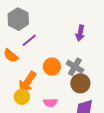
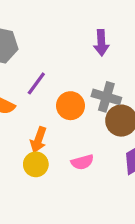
purple line: (29, 40) -> (36, 83), moved
orange arrow: (27, 82) -> (38, 140), size x0.7

